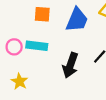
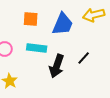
cyan rectangle: (37, 46) -> (37, 48), moved

